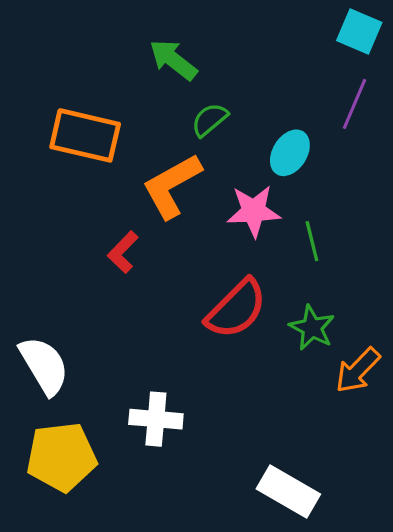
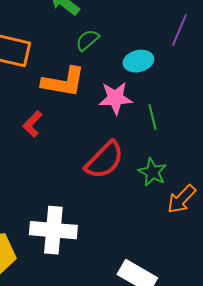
cyan ellipse: (290, 153) -> (138, 61), turned 44
orange L-shape: (172, 186) -> (63, 82), turned -141
white cross: (156, 419) -> (53, 230), size x1.4

